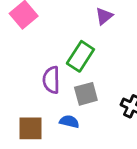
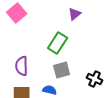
purple semicircle: (51, 80) -> (22, 66), moved

